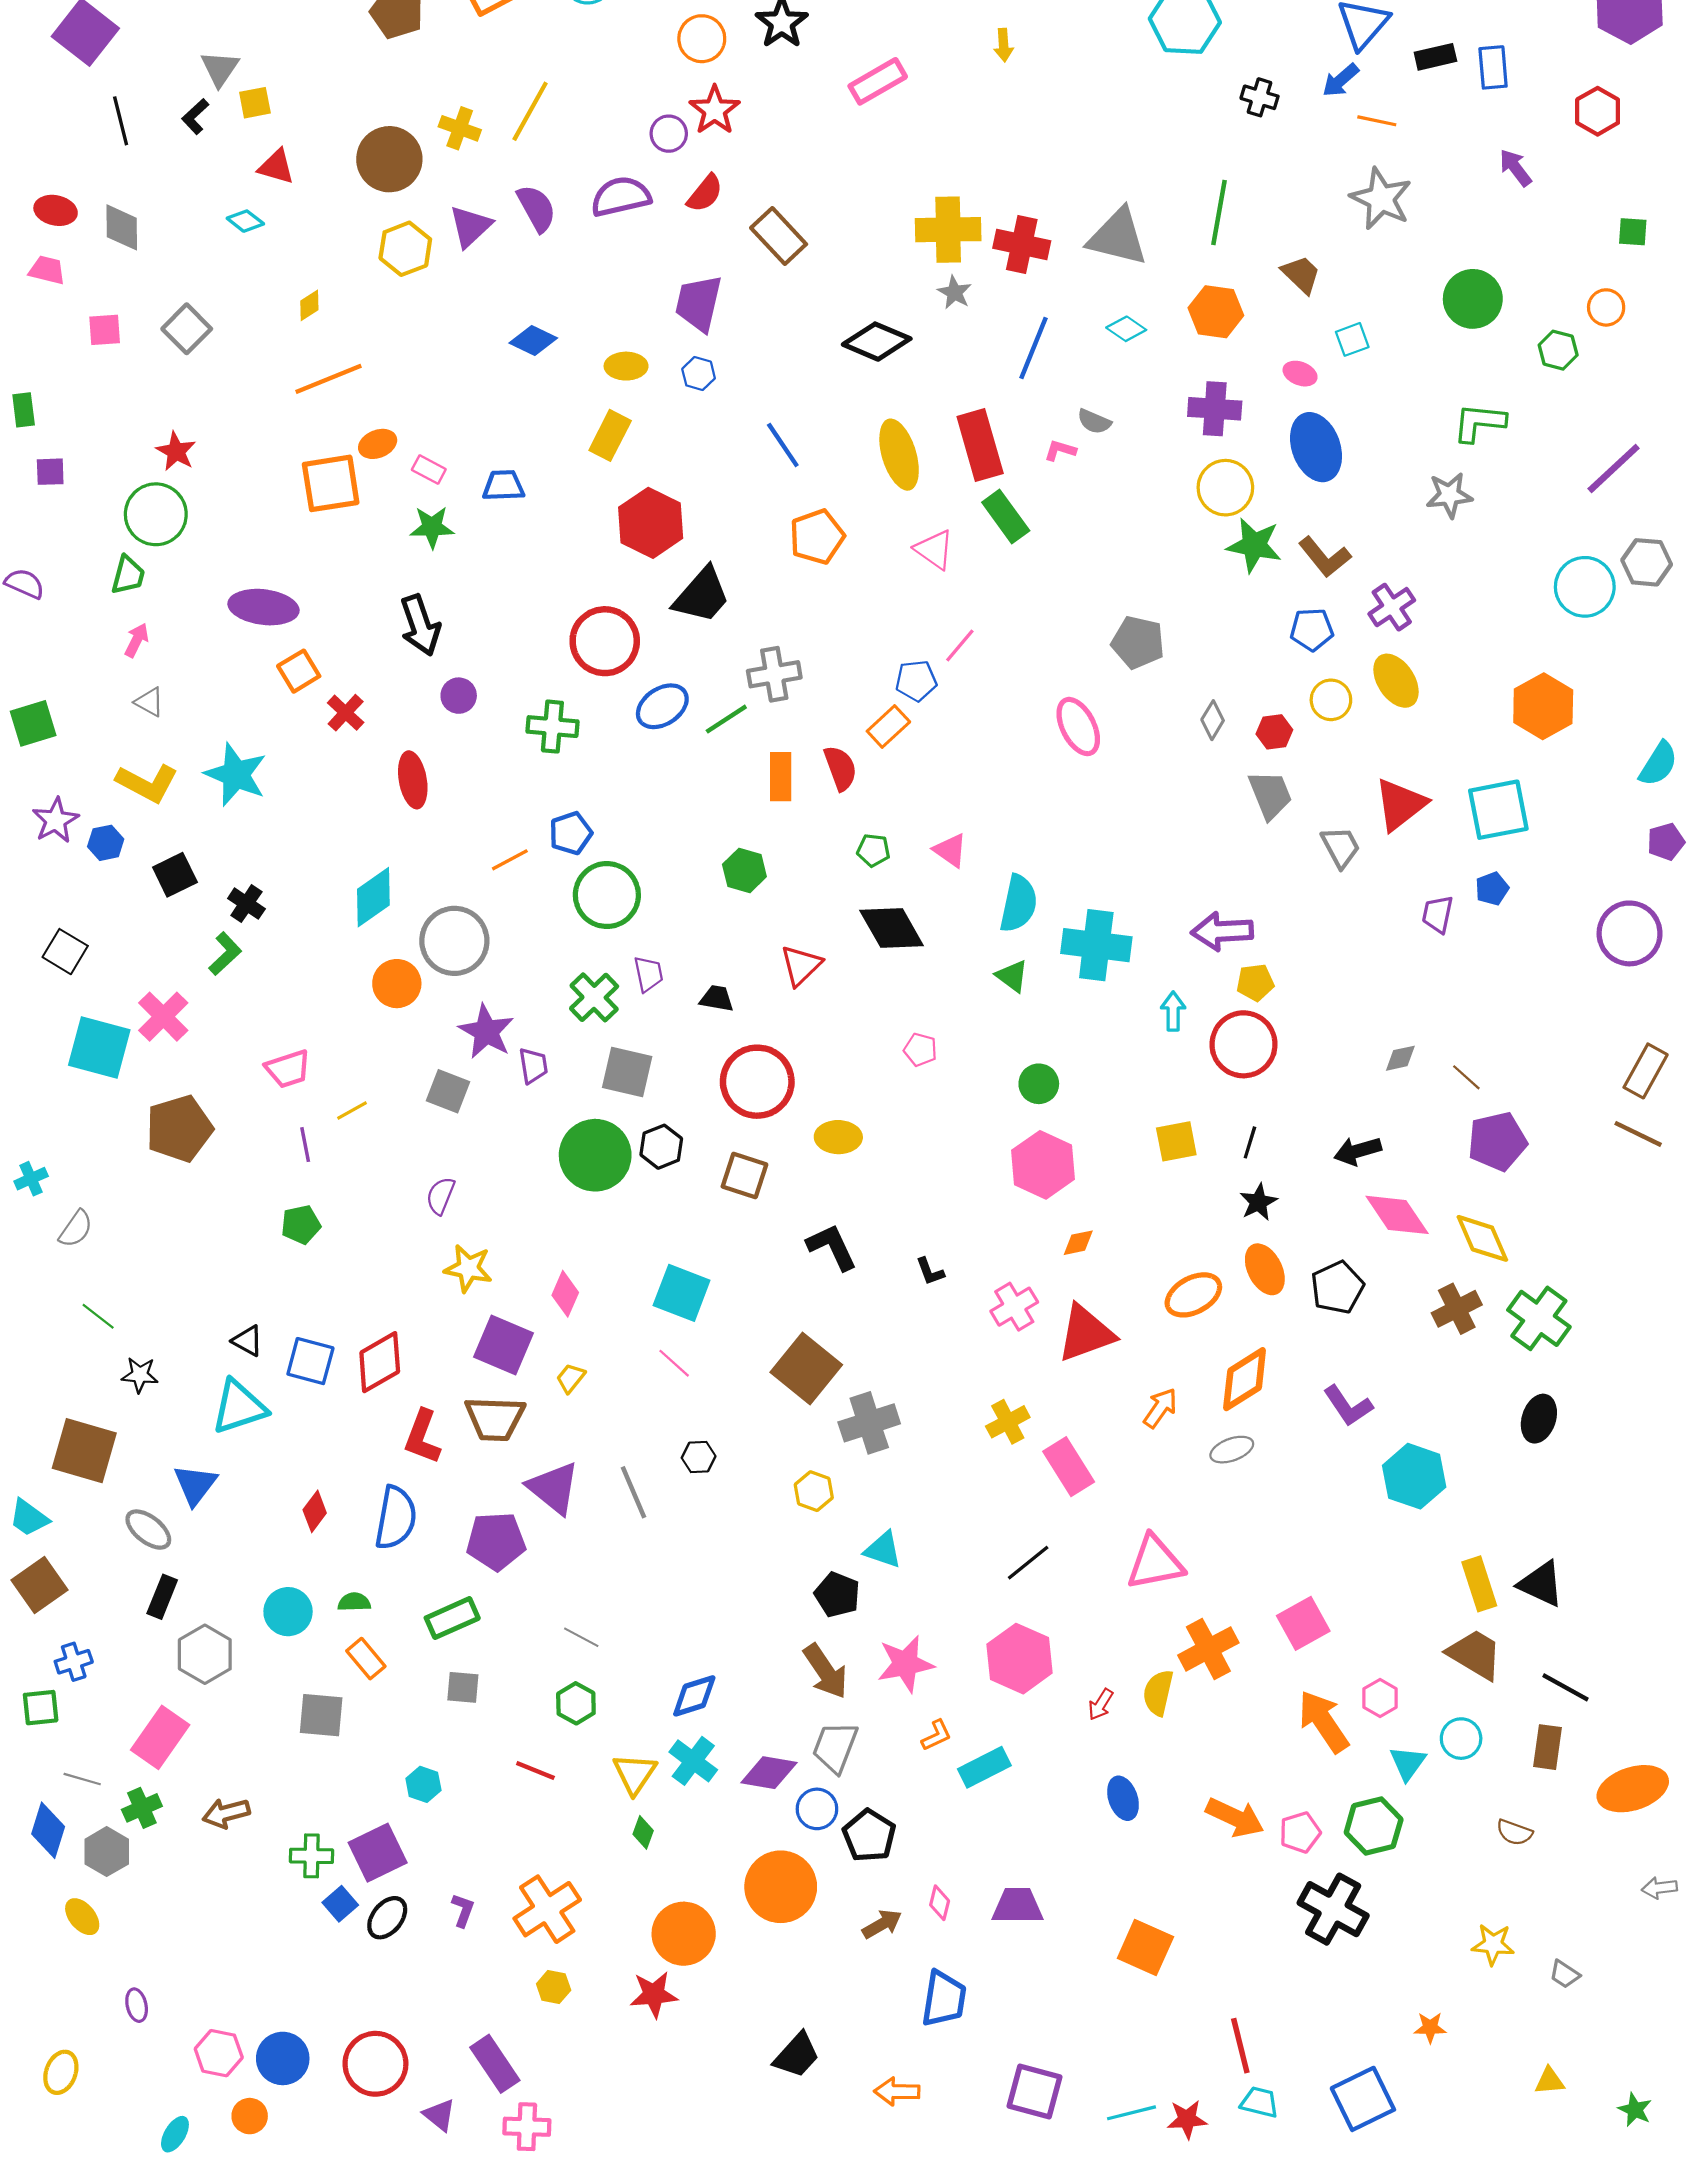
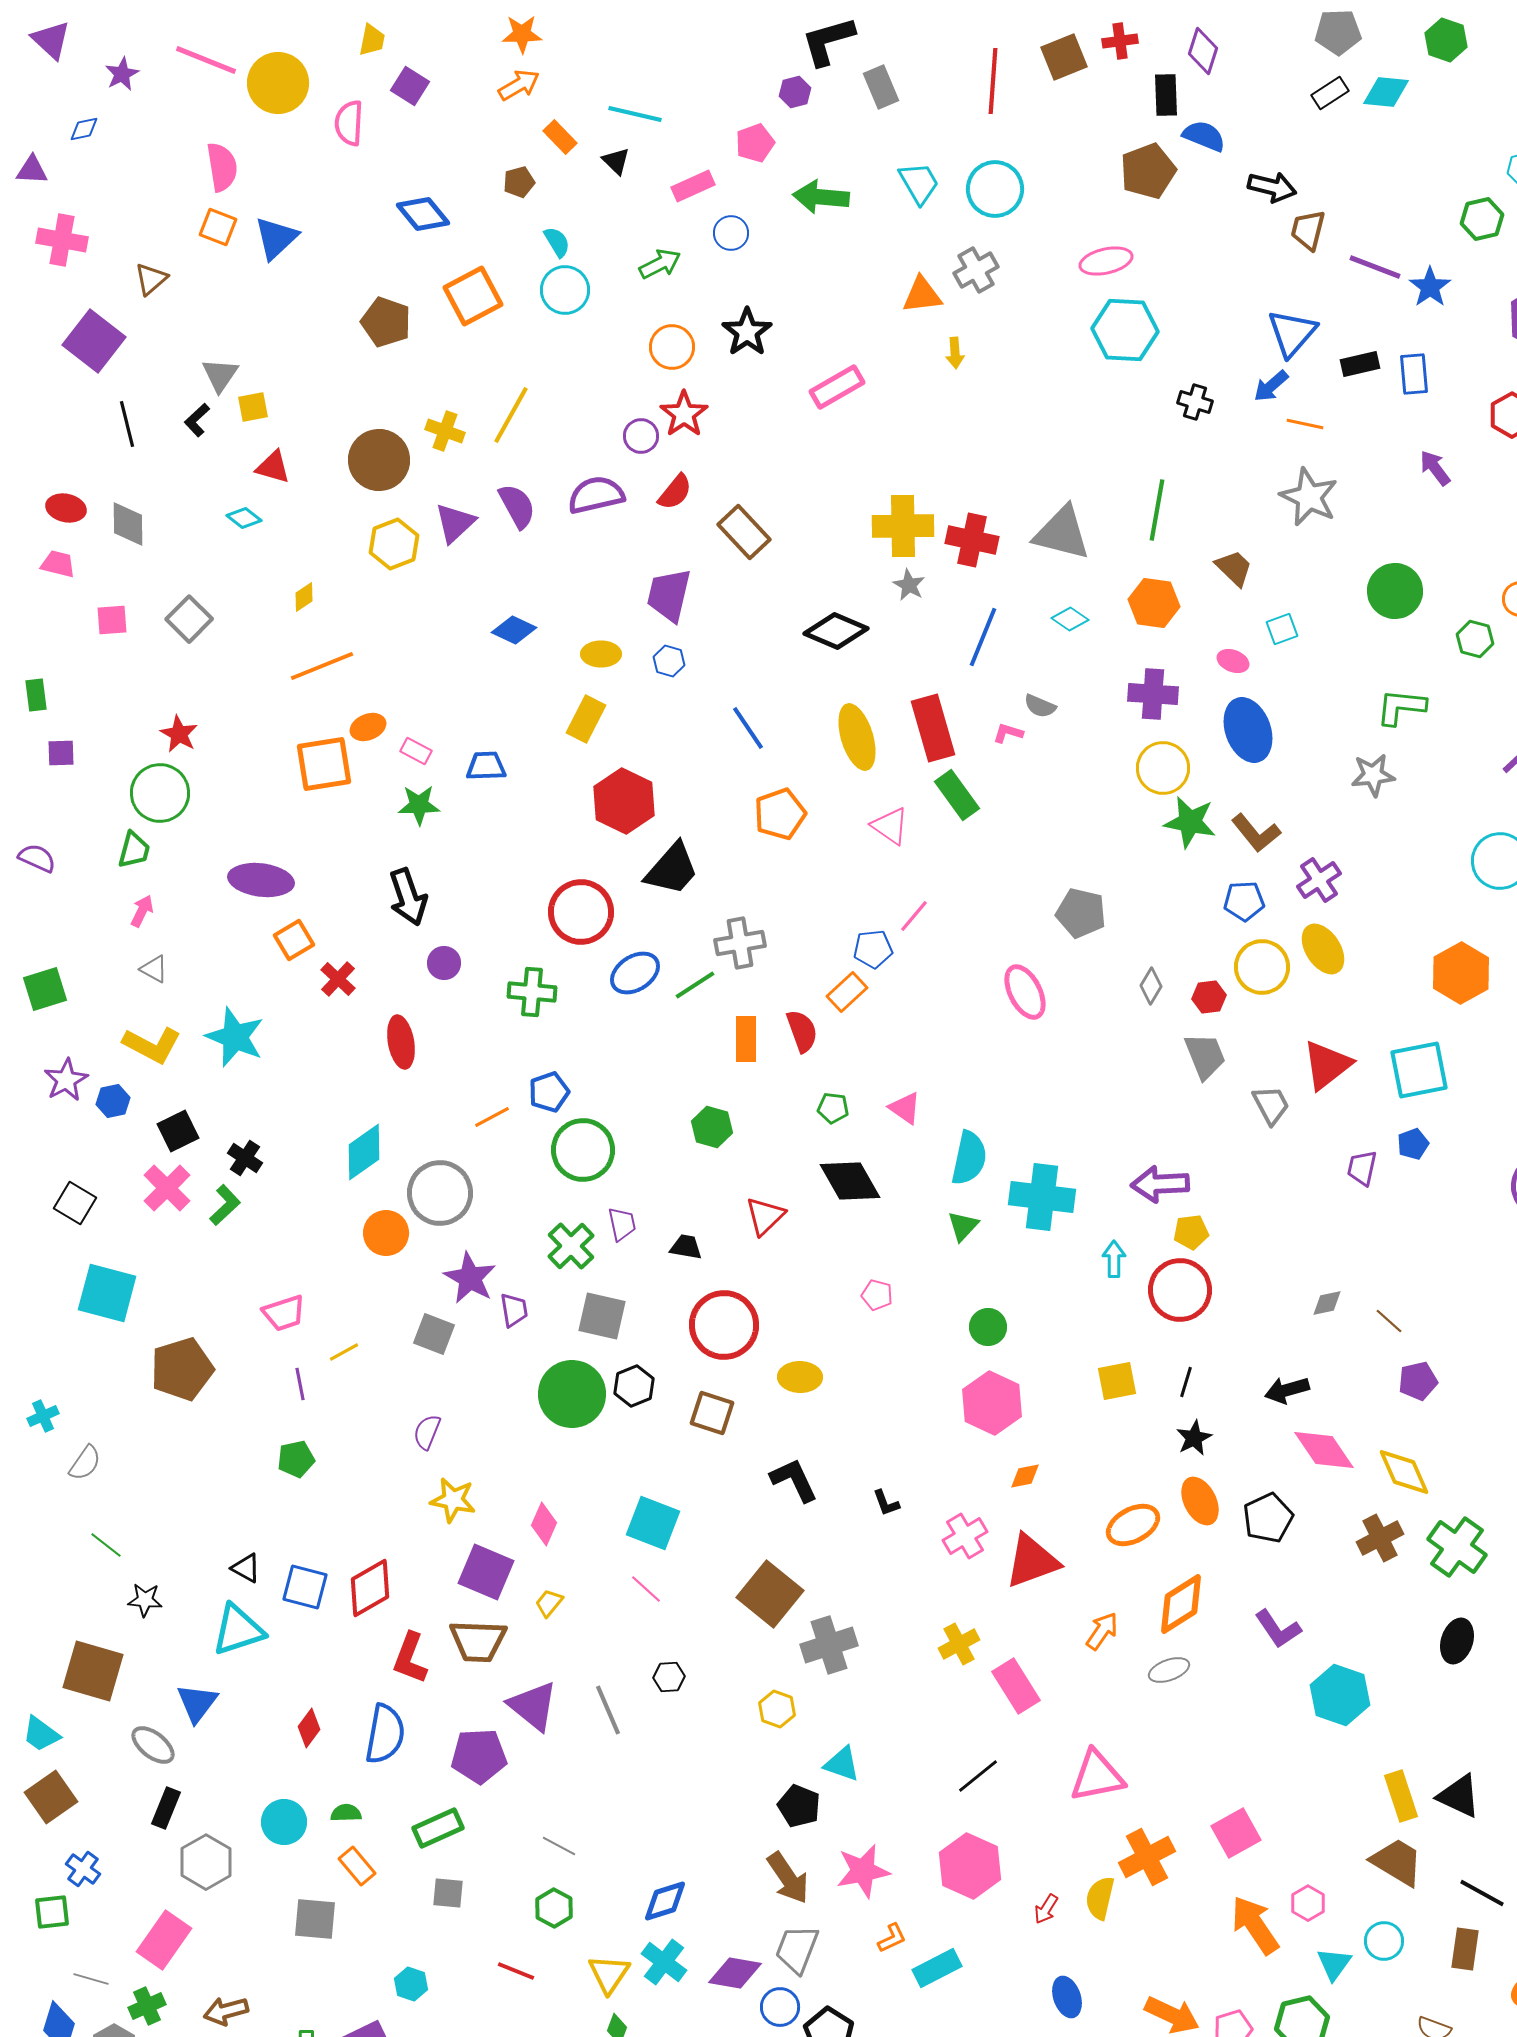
yellow circle: (1331, 700) -> (1262, 967), size x1.4
green triangle: (1012, 976) -> (963, 1226), turned 36
pink cross: (163, 1017) -> (167, 1188), moved
purple pentagon: (1497, 1141) -> (1418, 1381), size x0.7
blue cross: (74, 1662) -> (83, 1869), turned -36

